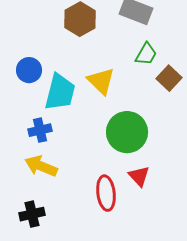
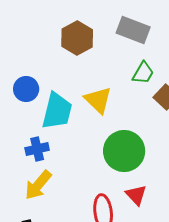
yellow arrow: (41, 166) -> (38, 185), turned -72

